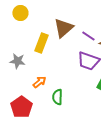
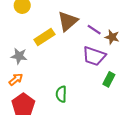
yellow rectangle: (41, 43) -> (44, 37), turned 36
orange arrow: (39, 82) -> (16, 79), moved

